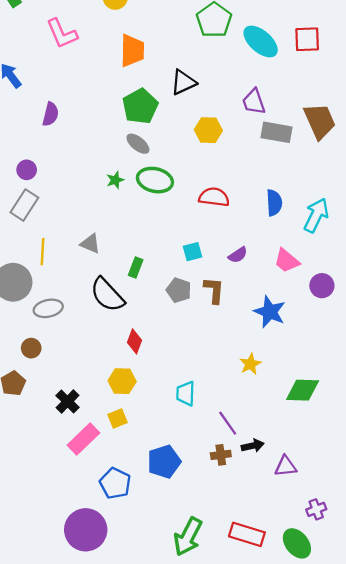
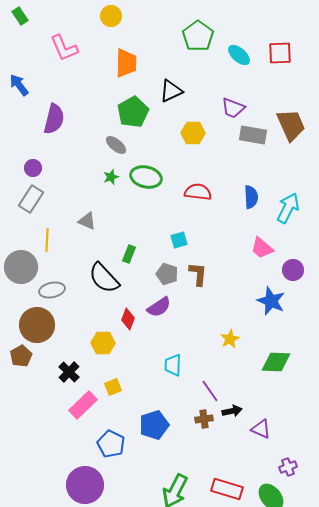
cyan ellipse: (261, 42) -> (239, 55), size x0.7
purple trapezoid: (254, 102) -> (233, 108), turned -50
purple semicircle: (50, 114) -> (54, 119), size x1.4
gray ellipse: (138, 144) -> (116, 145), moved
gray triangle: (90, 244) -> (87, 221), moved
purple semicircle: (238, 255) -> (159, 307), moved, size x1.4
blue star: (270, 312) -> (271, 301), moved
brown circle: (31, 348) -> (37, 325), size x2.0
yellow hexagon: (122, 381) -> (103, 343), moved
purple triangle: (286, 466) -> (261, 429), turned 30

